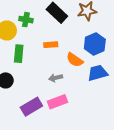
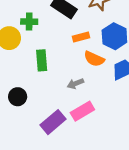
orange rectangle: (51, 45) -> (81, 37), moved
green rectangle: (19, 54) -> (42, 60), moved

